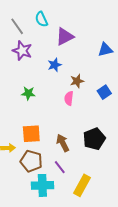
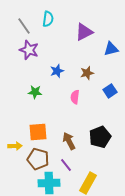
cyan semicircle: (41, 19) -> (48, 19), turned -147
purple triangle: (65, 36) -> (84, 32), moved
blue star: (55, 65) -> (57, 71), moved
brown star: (77, 81) -> (87, 73), moved

